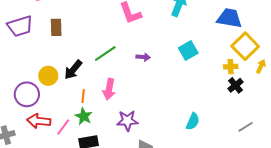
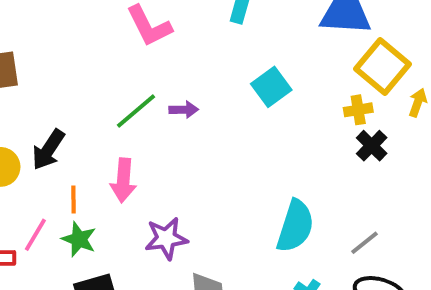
green line: (105, 53) -> (136, 111), moved
cyan semicircle: (193, 121) -> (295, 226), size x1.5
pink line: (63, 127) -> (35, 235), moved
gray line: (246, 127) -> (364, 243), moved

